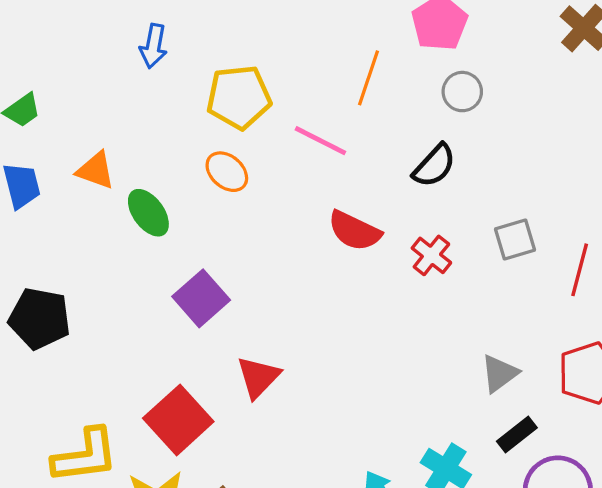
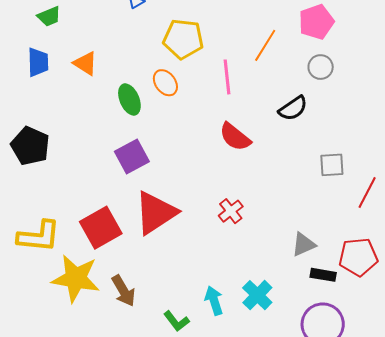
pink line: (320, 141) -> (227, 77), turned 44
green ellipse: (148, 213) -> (129, 99), moved
red cross: (431, 255) -> (231, 211), moved
red triangle: (258, 377) -> (156, 213), size x1.6
black rectangle: (517, 434) -> (323, 275), moved, turned 35

